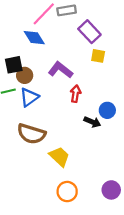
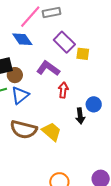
purple rectangle: (89, 32) -> (64, 42), moved
black arrow: (92, 122) -> (80, 116), turned 63
yellow trapezoid: (59, 157) -> (52, 132), moved

